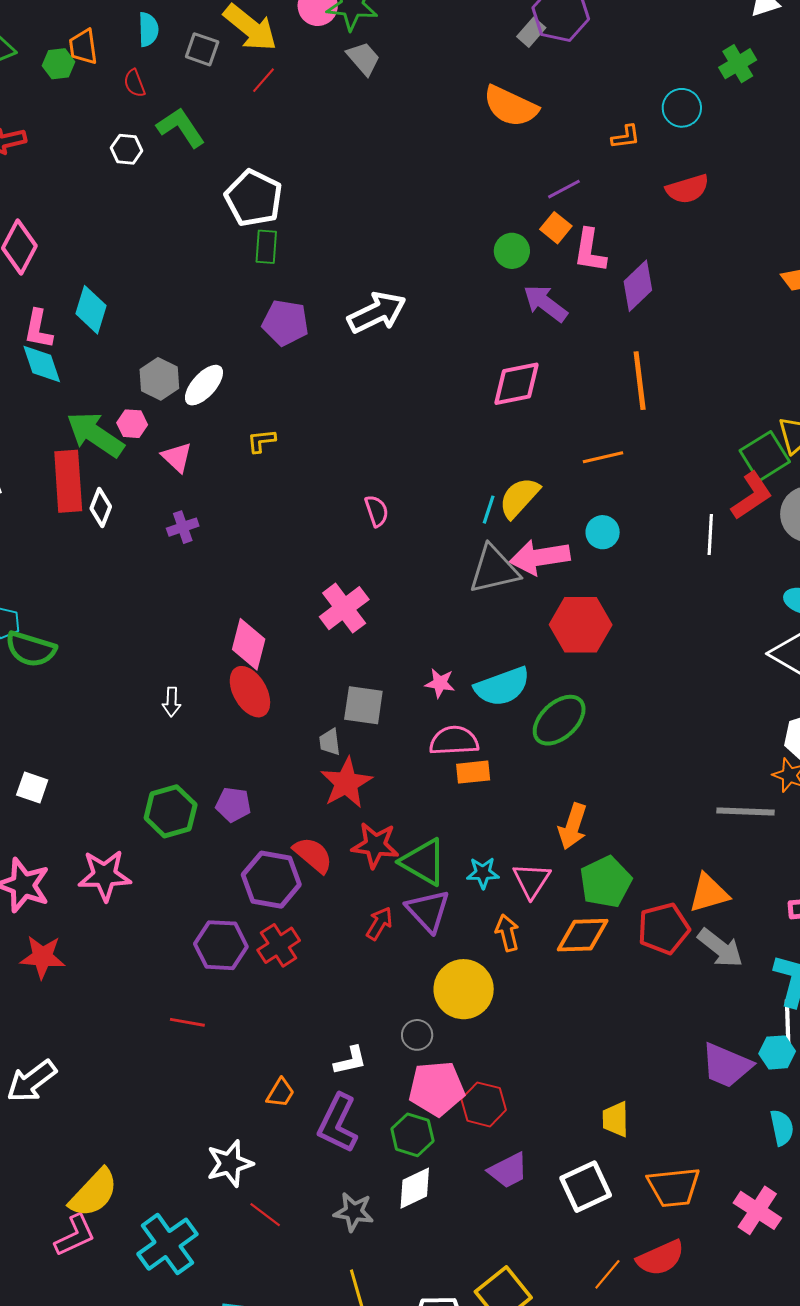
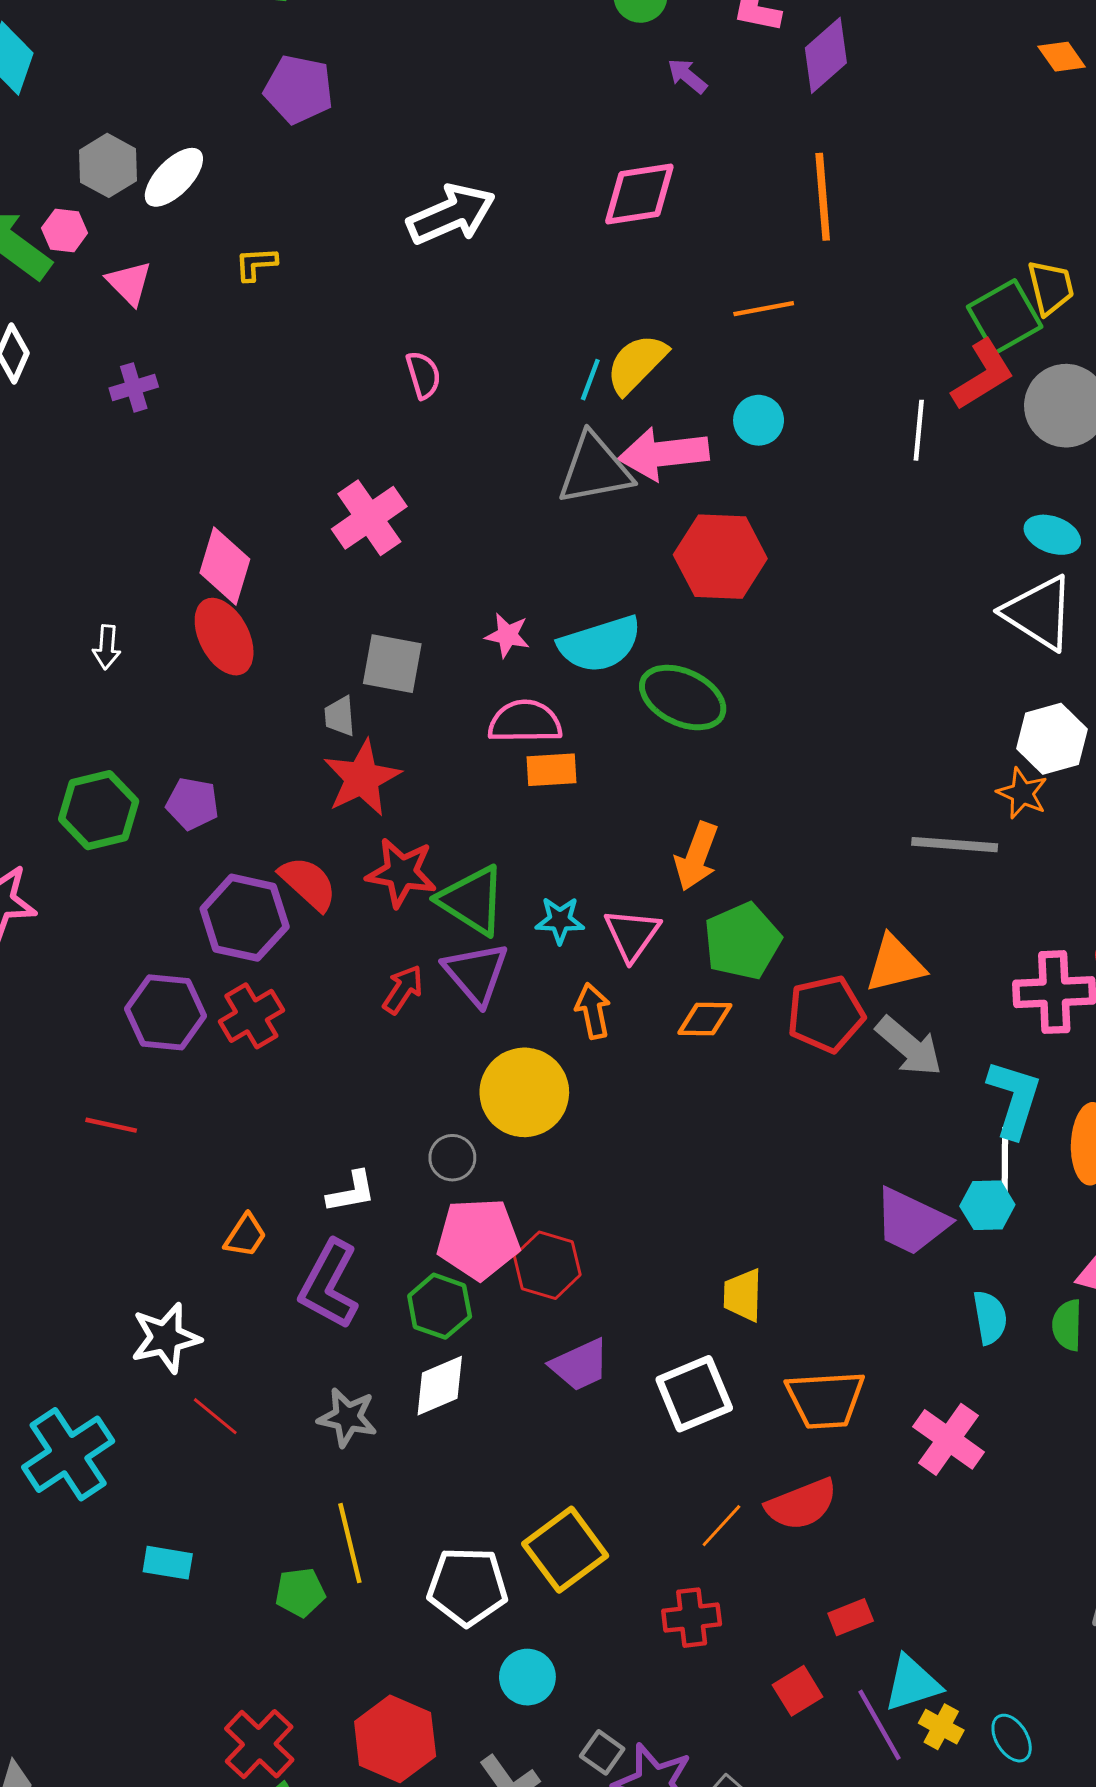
purple arrow: (545, 303) -> (687, 76), size x0.6
white arrow: (377, 312) -> (451, 214), moved
green ellipse: (559, 720) -> (683, 698), turned 66
orange diamond: (583, 935) -> (705, 1019), size x0.7

